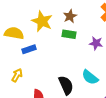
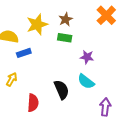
yellow star: (42, 21) -> (37, 24), turned 30
purple star: (96, 43) -> (87, 57), moved

